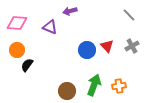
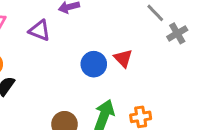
gray cross: (132, 46) -> (177, 33), moved

